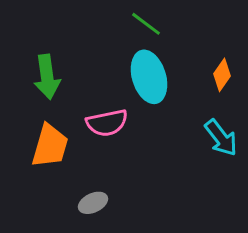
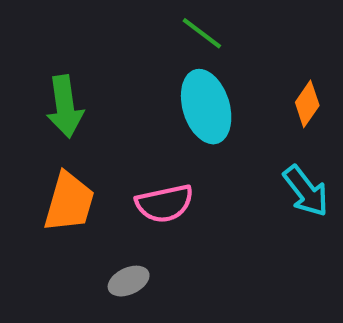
pink semicircle: (107, 123) -> (165, 204), moved

